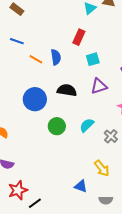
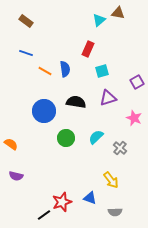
red star: (18, 190) -> (62, 202), moved

